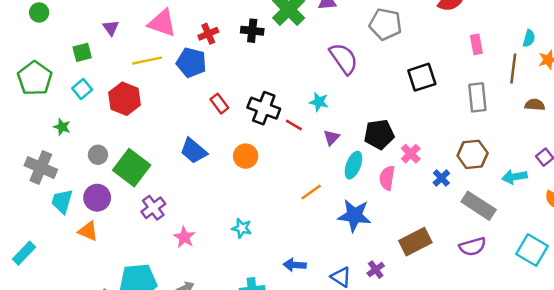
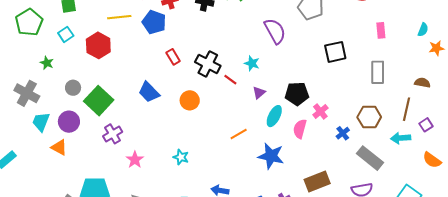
brown line: (513, 68) -> (407, 109), moved

